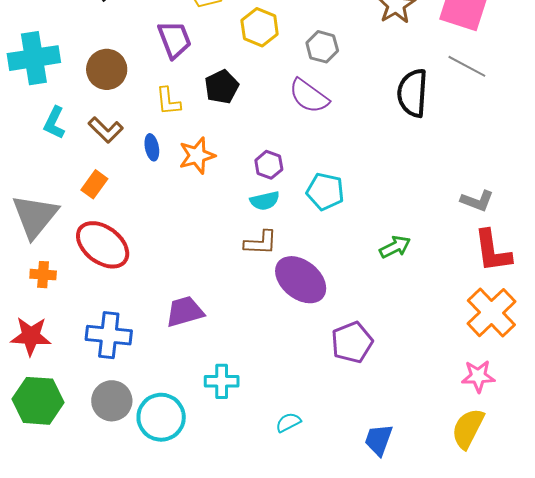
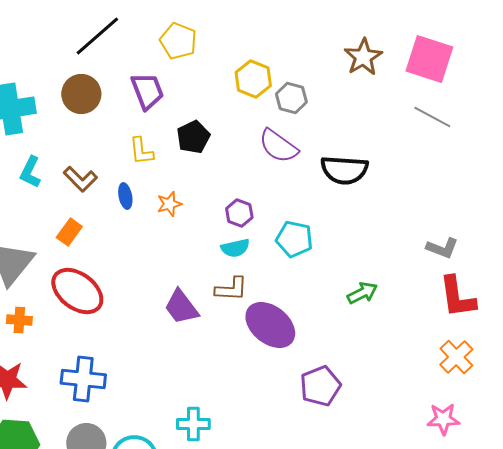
yellow hexagon: (260, 27) -> (253, 79), moved
brown circle: (107, 69) -> (81, 94), moved
black semicircle: (412, 93) -> (344, 170), moved, turned -90
orange star: (197, 156) -> (169, 204), size x0.7
purple trapezoid: (185, 312) -> (181, 307), moved, turned -111
orange cross: (491, 313) -> (456, 357), size x0.7

